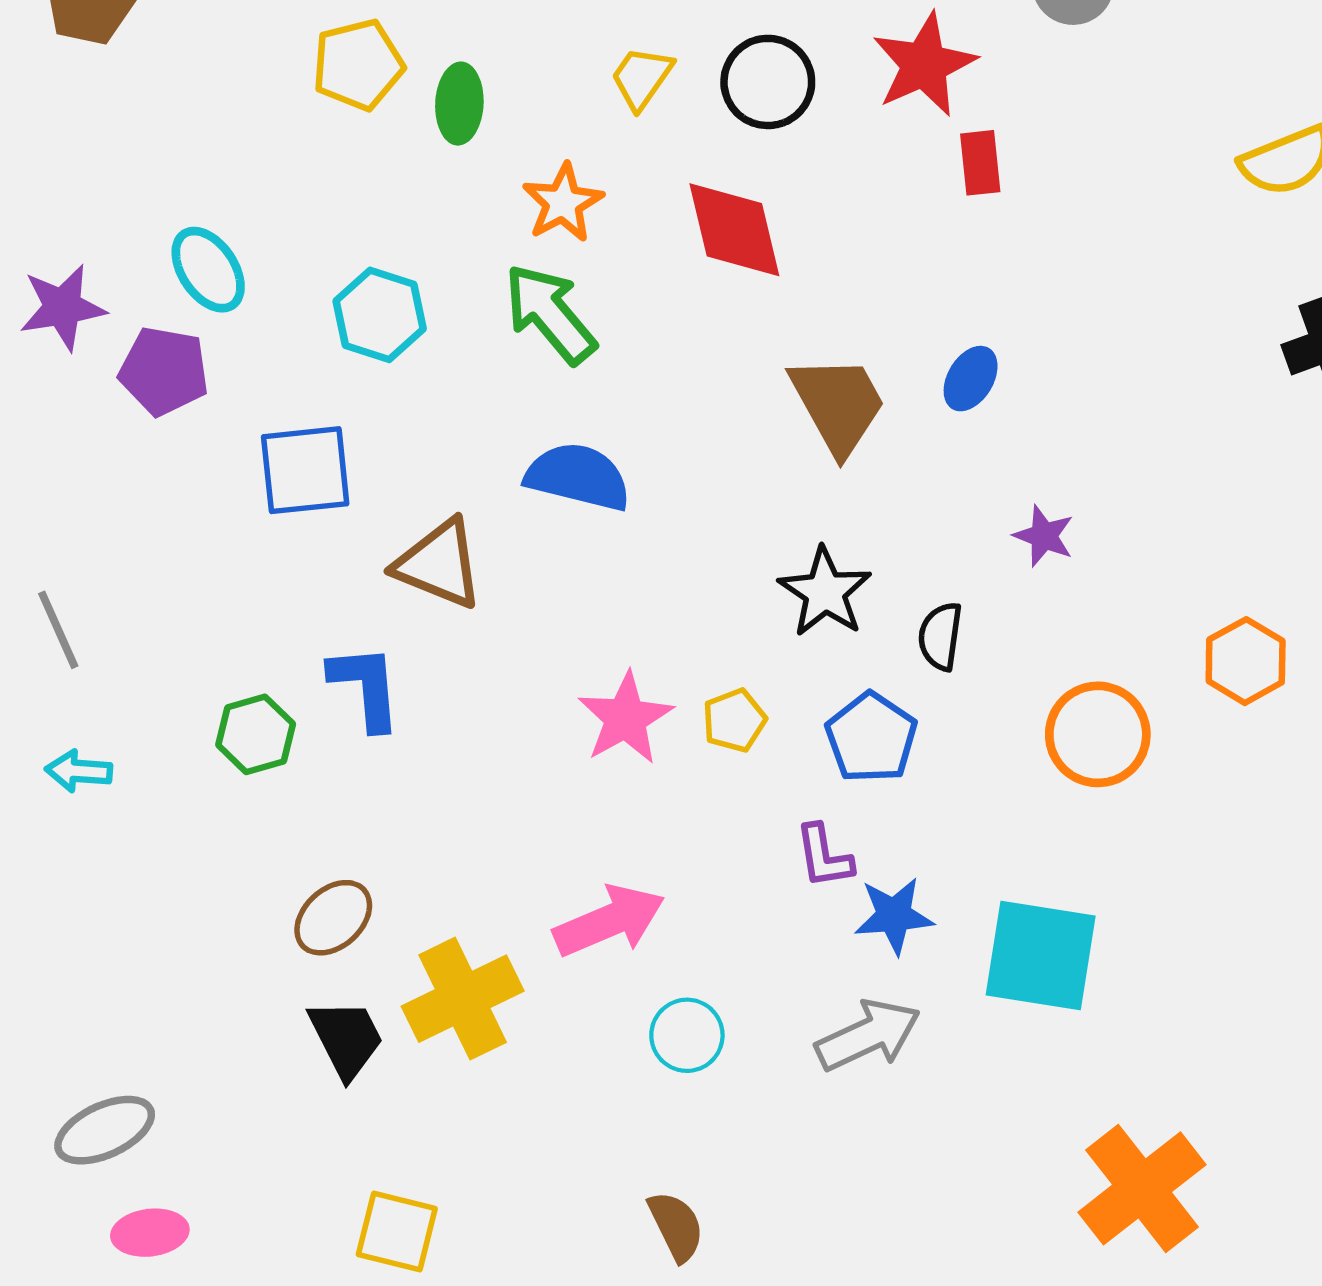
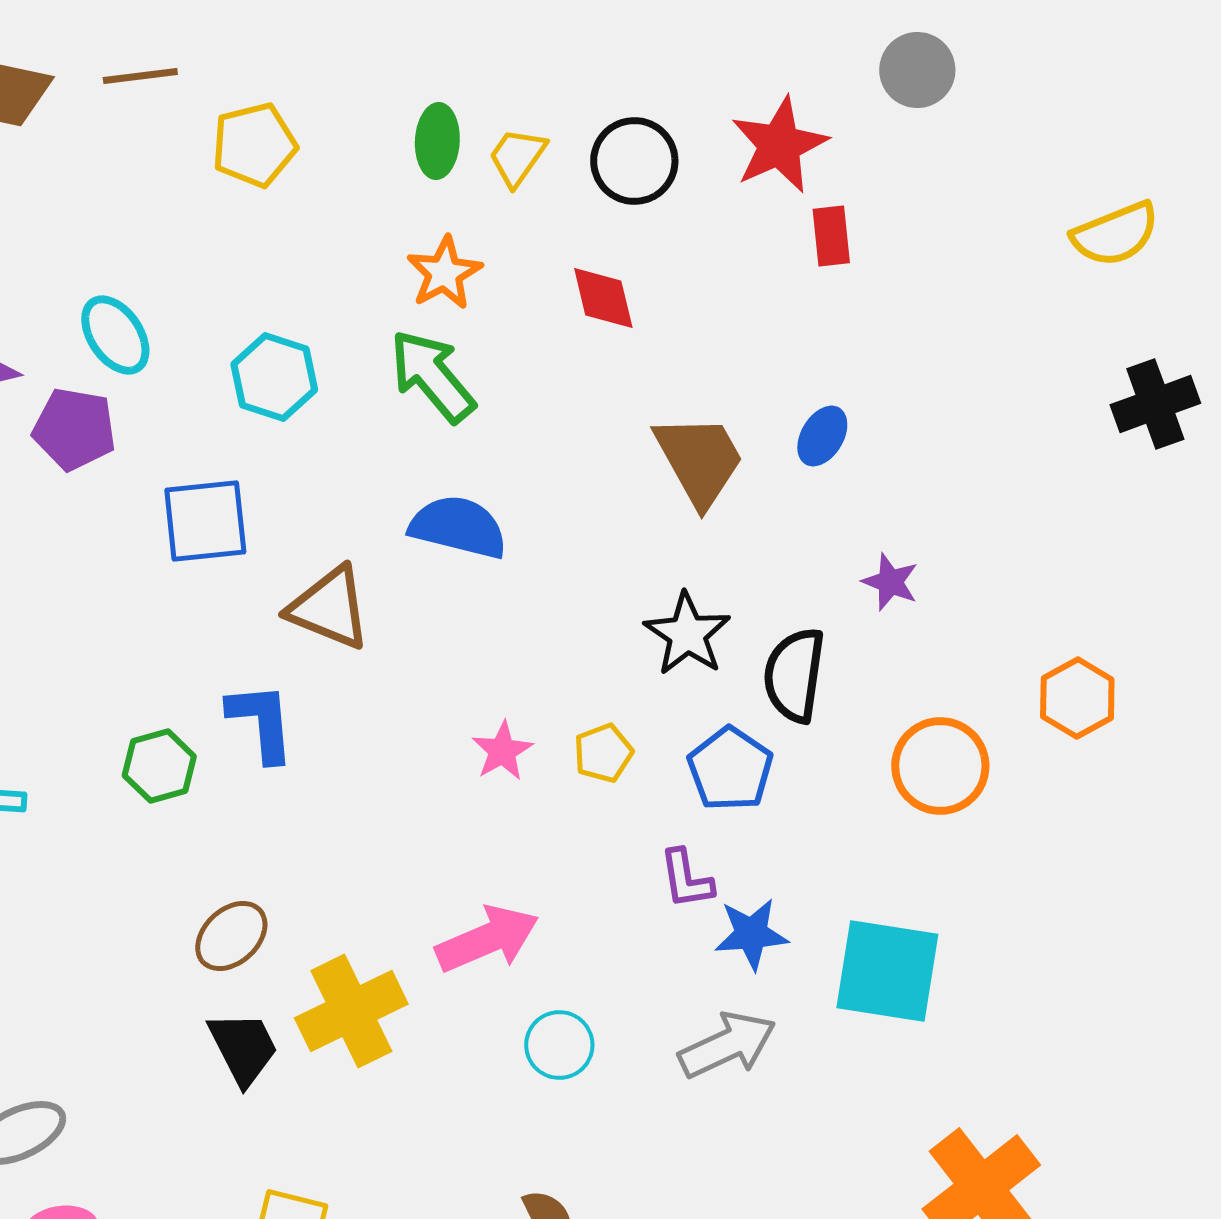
green ellipse: (459, 104) -> (437, 141), moved
red diamond: (734, 230) -> (603, 298), size x0.7
black semicircle: (940, 636) -> (794, 675), size x1.5
pink star: (625, 718) -> (502, 751), size x0.7

